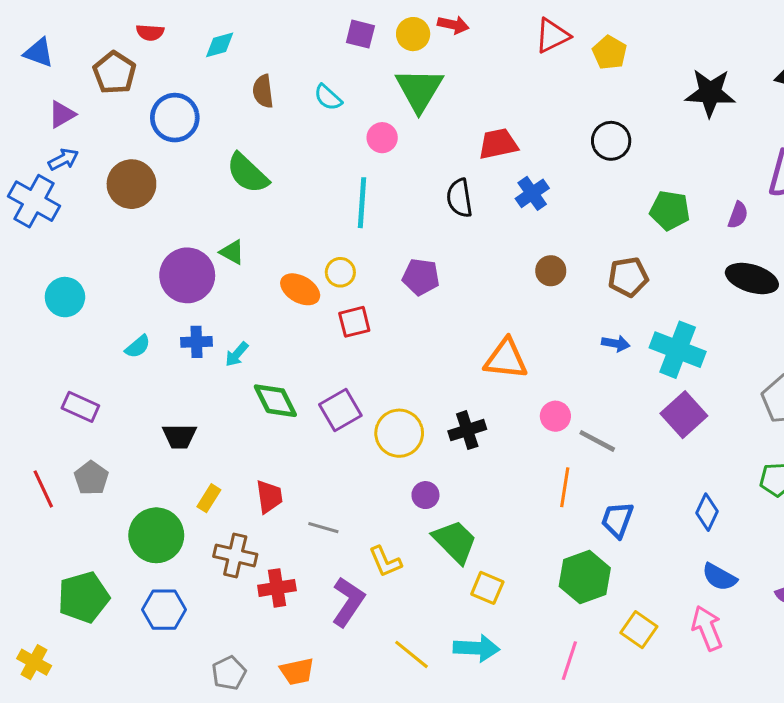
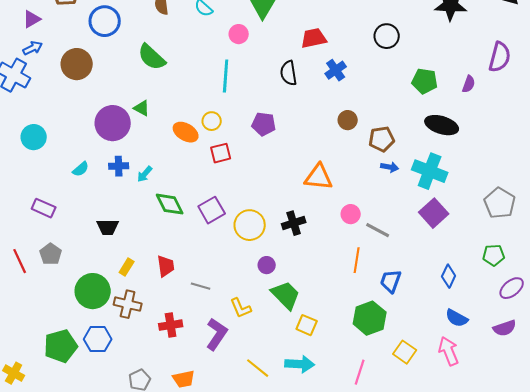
brown pentagon: (628, 277) -> (382, 139), moved
black ellipse: (752, 278) -> (442, 125), moved
brown cross: (235, 555) -> (128, 304), moved
green pentagon: (84, 597) -> (61, 346), moved

